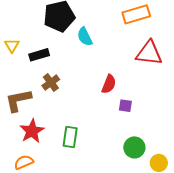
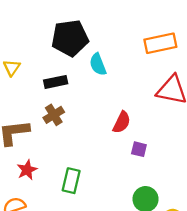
black rectangle: (39, 55) -> (56, 82), moved
red star: (32, 131) -> (27, 170), size x0.7

